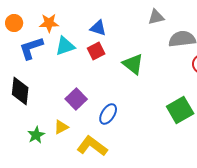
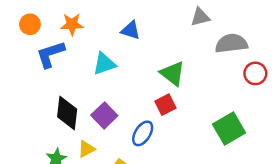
cyan triangle: (65, 46) -> (104, 64), moved
red square: (96, 51) -> (165, 105), moved
black diamond: (20, 91) -> (67, 113), moved

